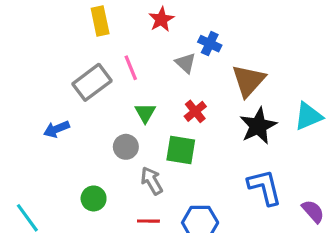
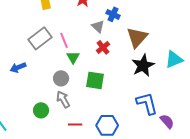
pink line: (131, 68) -> (64, 40), moved
red cross: (195, 111) -> (103, 47), moved
gray arrow: (152, 181) -> (63, 99), moved
purple semicircle: (313, 211) -> (167, 121), moved

